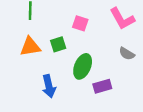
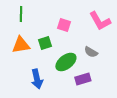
gray semicircle: (127, 54) -> (91, 52), moved
green ellipse: (83, 66) -> (66, 62), turned 30

